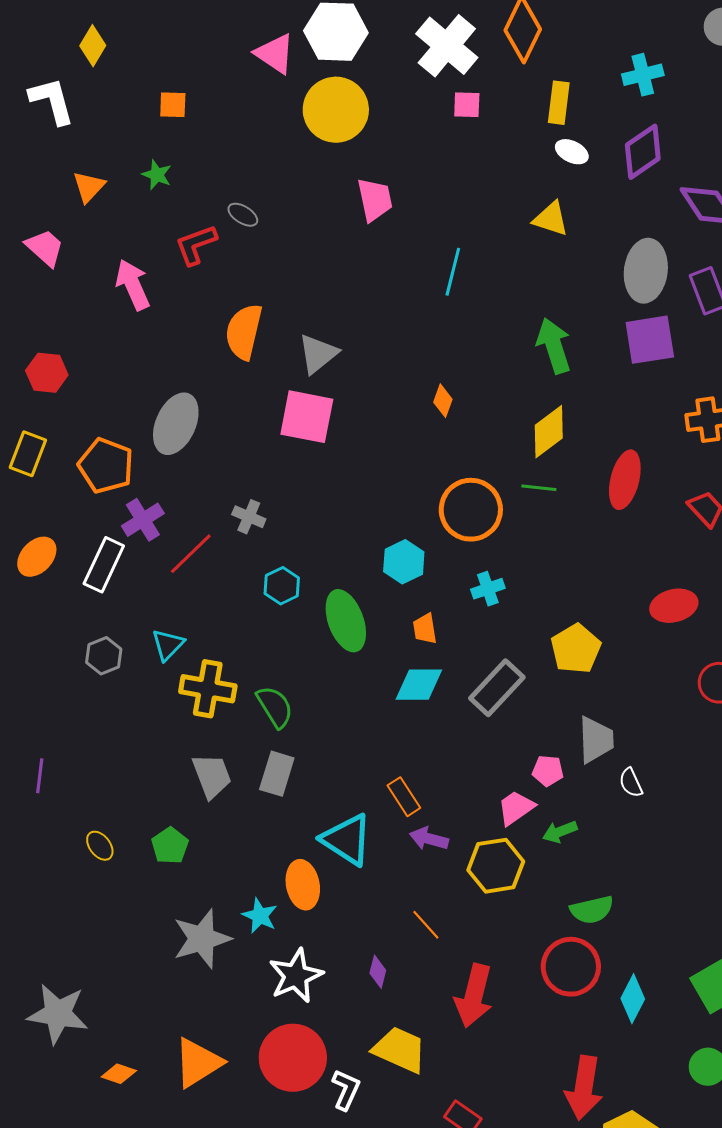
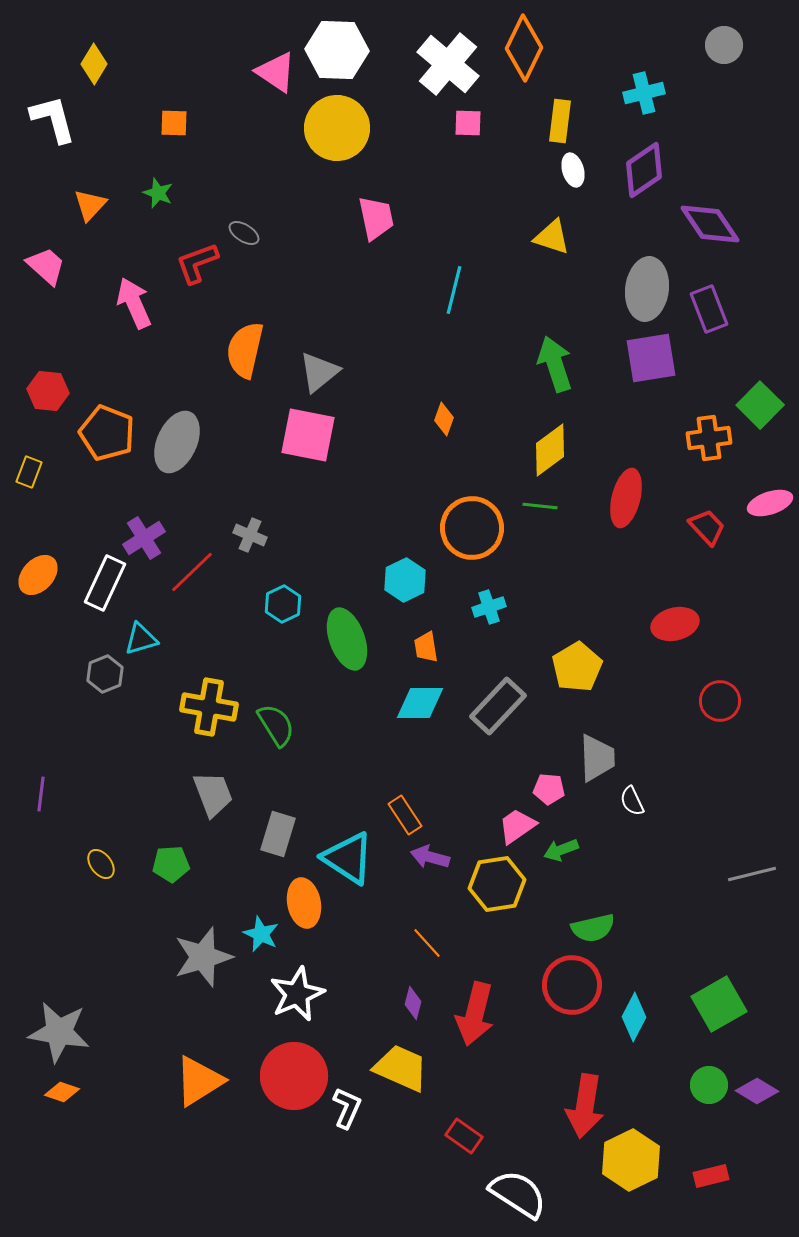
white ellipse: (572, 152) -> (573, 170), turned 48
yellow rectangle: (28, 454) -> (29, 472), size x0.7
orange pentagon: (106, 466) -> (107, 433), moved
cyan triangle: (168, 645) -> (141, 639), moved, turned 30
gray rectangle: (277, 774) -> (278, 834), moved
green pentagon: (170, 846) -> (171, 864), turned 30
purple diamond: (378, 972) -> (413, 1003), moved
orange diamond: (119, 1074) -> (62, 1092), moved

